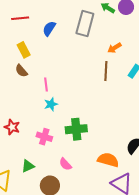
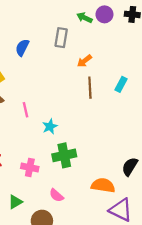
gray rectangle: (85, 23) -> (61, 38), size x0.7
orange arrow: (114, 48) -> (84, 61), moved
cyan star: (51, 104) -> (50, 126), moved

